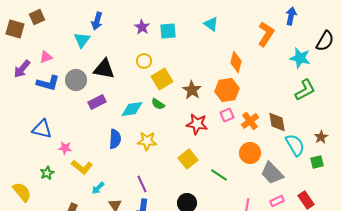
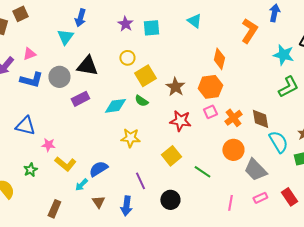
blue semicircle: (115, 139) -> (98, 169), moved, turned -126
purple line: (142, 184) -> (140, 181), moved

